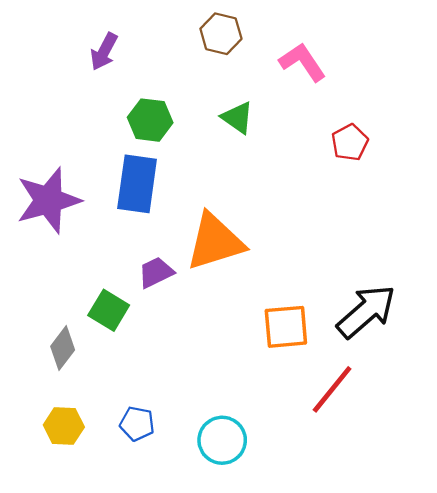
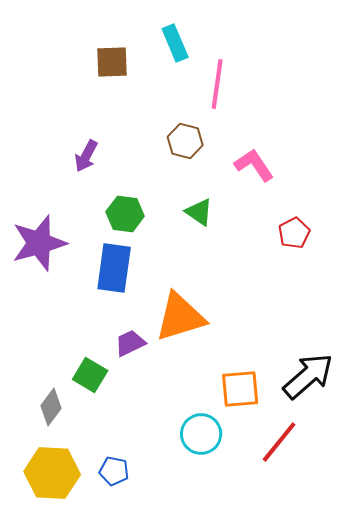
purple star: (48, 200) -> (39, 243), moved
yellow hexagon: (64, 426) -> (52, 473), size x1.6
cyan circle: (222, 440) -> (201, 434), moved

